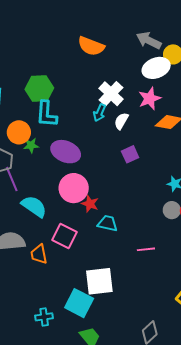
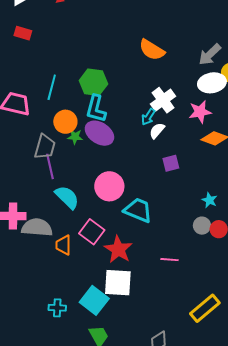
gray arrow: (149, 40) -> (210, 54), turned -80
white semicircle: (121, 121) -> (157, 131), moved
purple ellipse: (66, 152) -> (99, 133), moved
red star: (90, 204) -> (118, 249), moved, size x1.6
cyan trapezoid: (108, 223) -> (138, 210), moved, size x1.4

